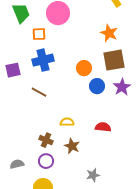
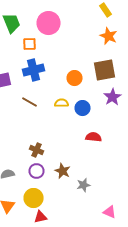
orange star: (109, 33) -> (108, 36), moved
blue circle: (97, 86) -> (82, 108), moved
yellow semicircle: (67, 122) -> (62, 103), moved
brown star: (72, 146) -> (62, 171), moved

